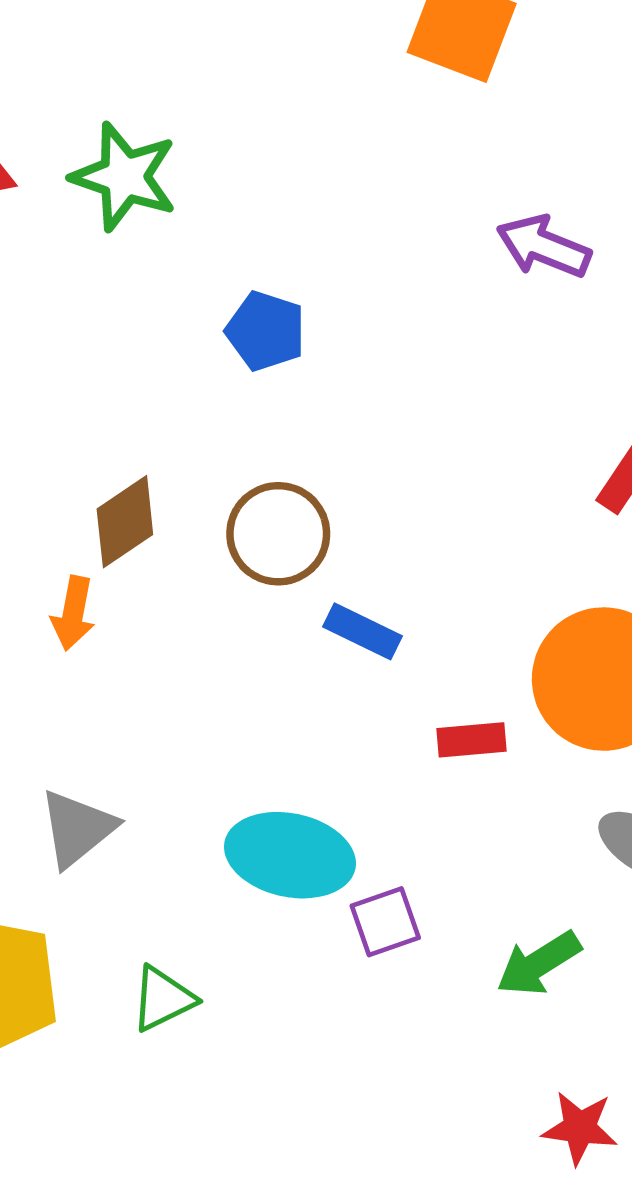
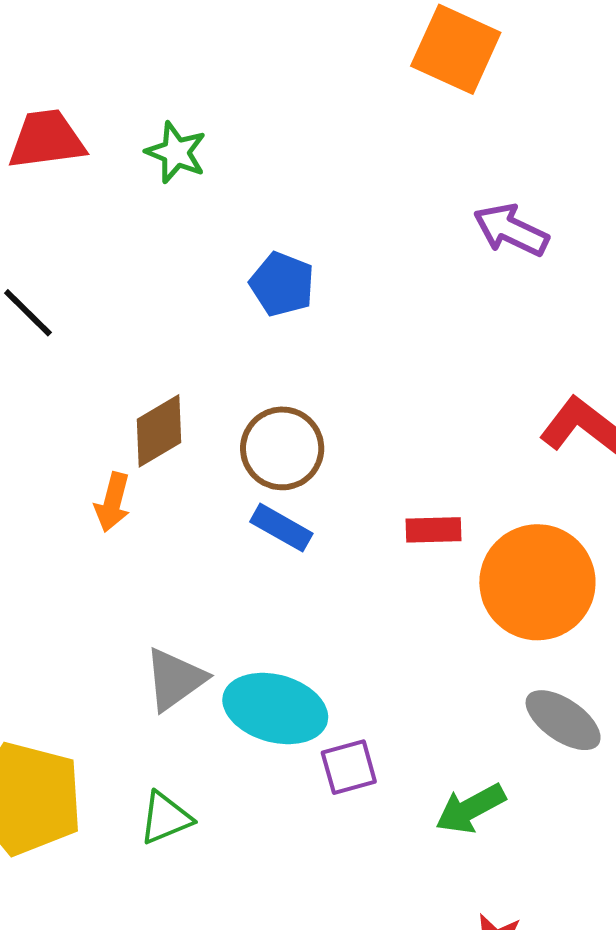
green star: (124, 177) -> (176, 152), size x0.7
blue rectangle: (363, 631) -> (281, 528), moved
red rectangle: (471, 740) -> (433, 530), moved
gray triangle: (77, 828) -> (175, 679), moved

